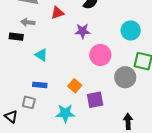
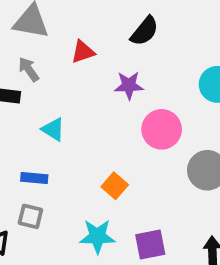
gray arrow: (28, 22) -> (29, 69), turned 48
blue rectangle: (40, 85) -> (34, 178), moved
purple square: (95, 100) -> (150, 244), moved

